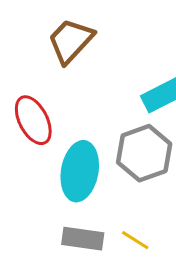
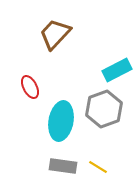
red ellipse: (33, 120) -> (30, 87), size x0.7

